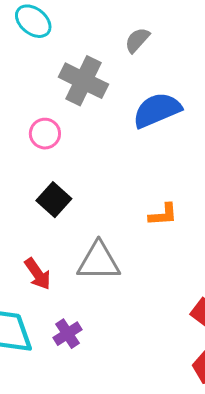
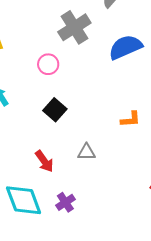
gray cross: (84, 81) -> (74, 27), turned 32
gray triangle: (99, 261) -> (86, 152), size x0.6

